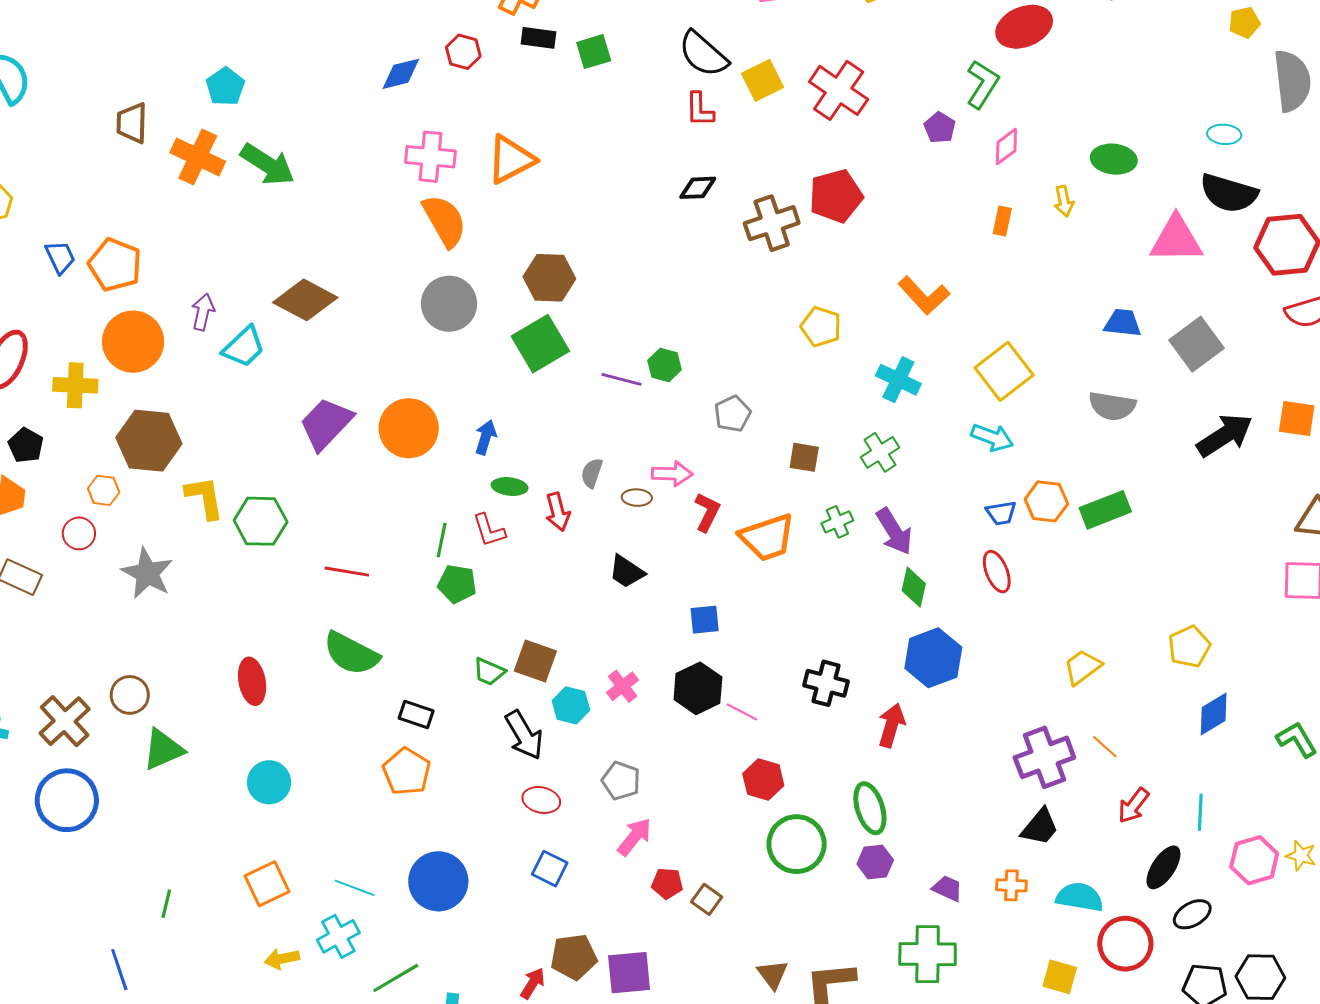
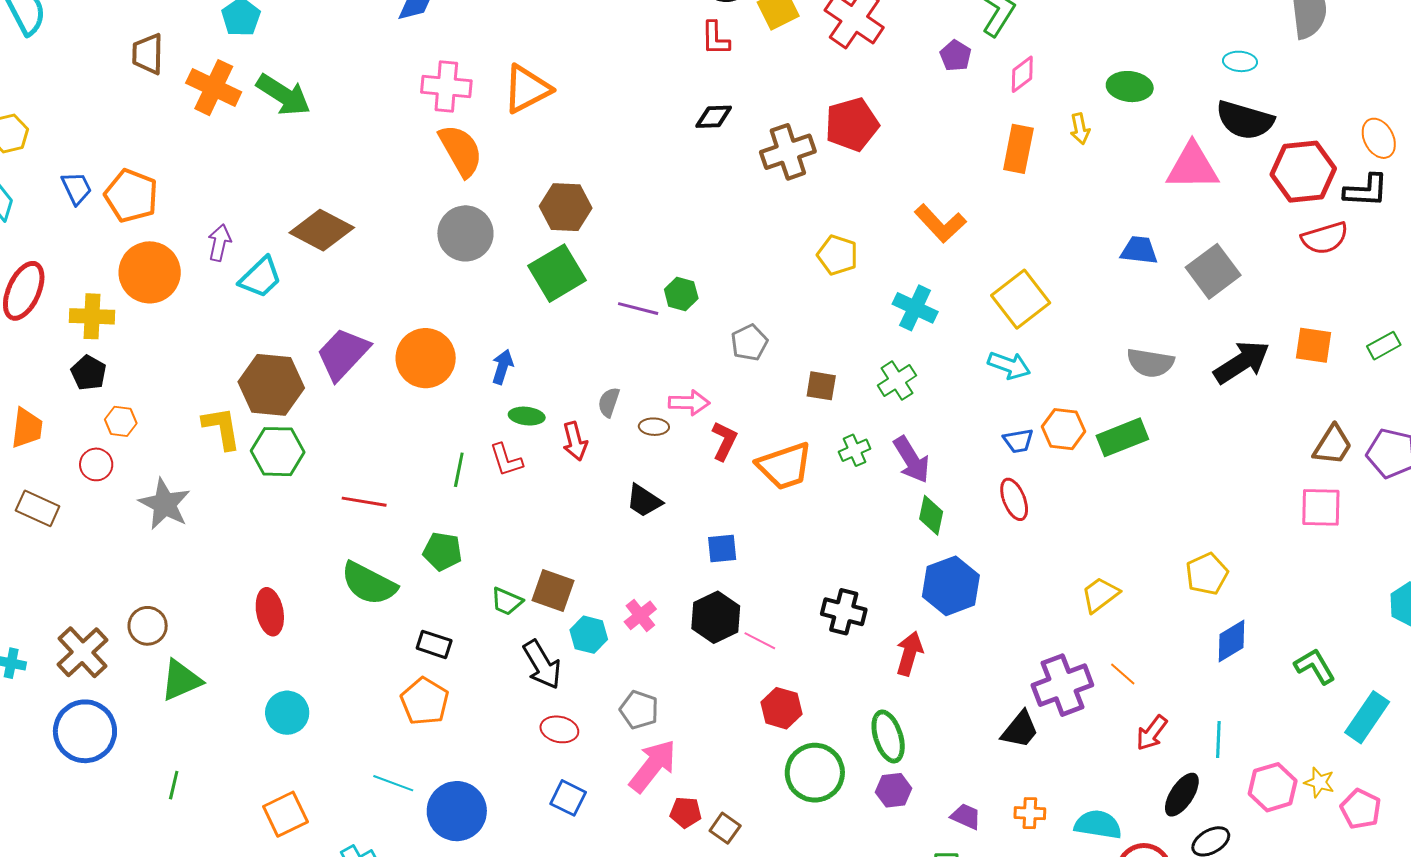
orange rectangle: (1002, 221) -> (1018, 149), size x1.6
gray semicircle: (1112, 406) -> (1150, 363), moved
brown hexagon: (149, 441) -> (271, 385), moved
black pentagon: (26, 445) -> (89, 373), moved
green pentagon: (457, 584) -> (442, 551), moved
black trapezoid: (1040, 827) -> (1020, 730), moved
pink arrow: (634, 837) -> (653, 766), size x1.4
cyan line: (355, 888) -> (393, 783), moved
green line: (166, 904) -> (174, 785), moved

